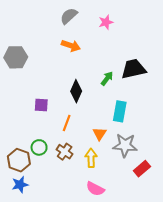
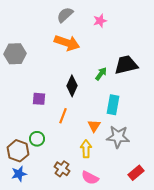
orange arrow: (71, 46) -> (67, 43), size x1.4
brown cross: (65, 152) -> (62, 169), moved
red rectangle: (142, 169) -> (136, 173), moved

